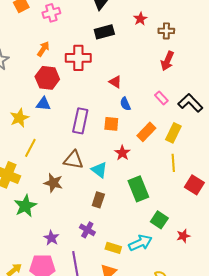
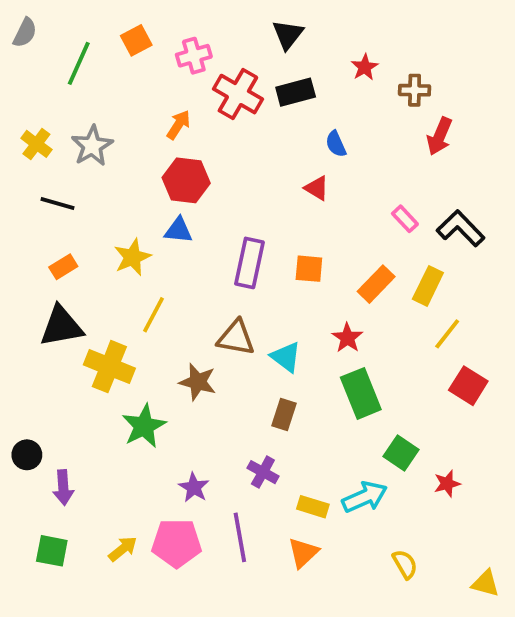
red cross: (78, 58) -> (238, 94), moved, turned 30
red arrow: (167, 61) -> (439, 136), moved
blue semicircle: (125, 104) -> (336, 144), moved
red star: (122, 153) -> (347, 338), moved
yellow line: (173, 163) -> (447, 334), moved, turned 42

